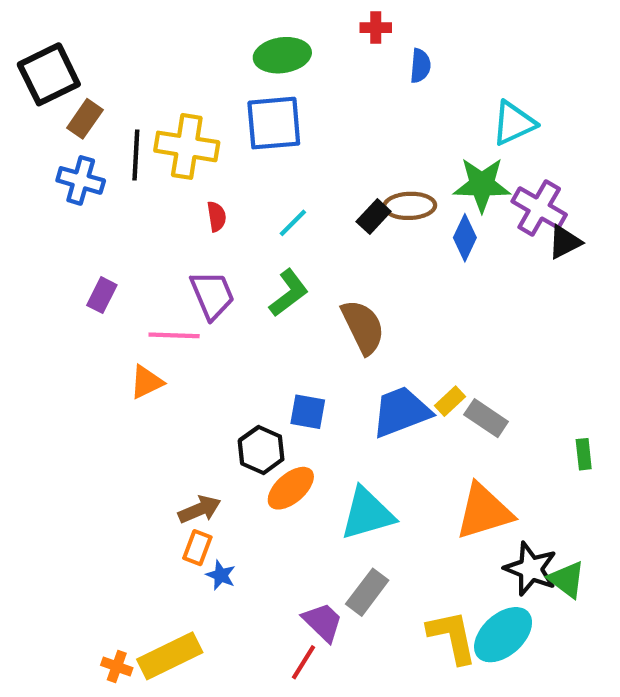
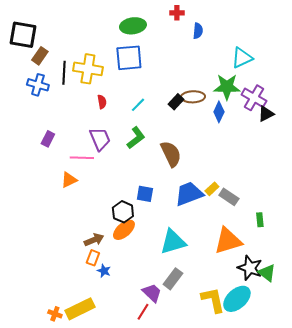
black square: (49, 74) -> (23, 35), turned 36
green rectangle: (584, 454) -> (260, 220), moved
orange ellipse: (291, 488) -> (124, 230), moved

